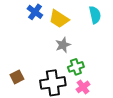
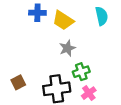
blue cross: (35, 12) -> (37, 13), turned -35

